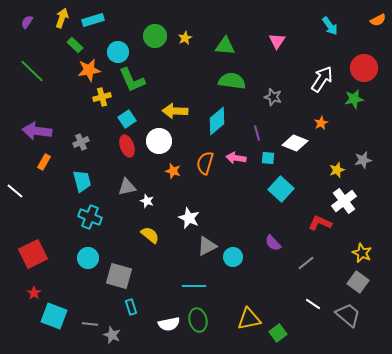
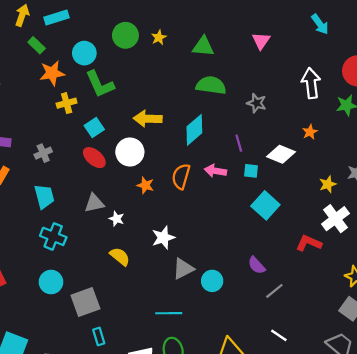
white arrow: (322, 79) -> (311, 83), turned -40
red ellipse: (127, 146) -> (94, 158), turned -30
white star: (189, 218) -> (163, 238), turned 30
gray line: (306, 263) -> (274, 291), moved
gray square: (119, 276) -> (85, 302), turned -36
white line: (313, 304) -> (279, 335), moved

